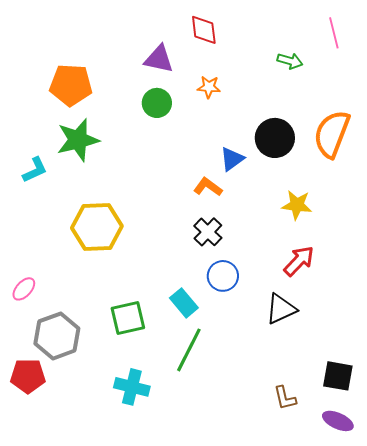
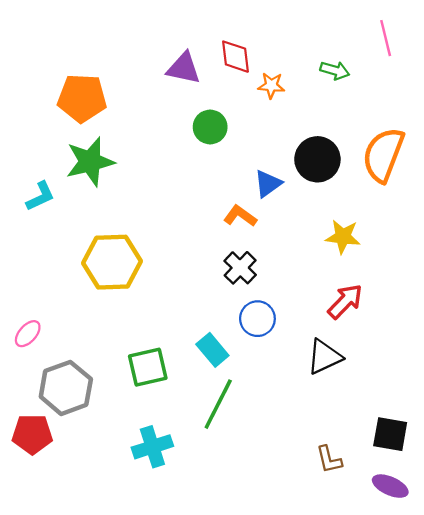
red diamond: (204, 30) -> (236, 57), moved
orange star: (209, 87) -> (271, 85), moved
green circle: (157, 103) -> (210, 127), moved
cyan cross: (132, 387) -> (152, 447), turned -32

